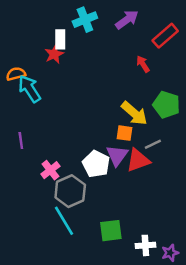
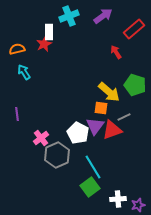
orange semicircle: (16, 74) -> (17, 49), moved
cyan arrow: (29, 89) -> (24, 72), size x0.7
cyan line: (64, 221) -> (93, 167), moved
green square: (111, 231) -> (90, 187), turned -30

